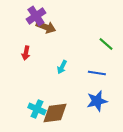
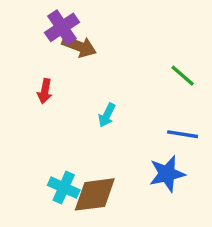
blue line: (97, 73) -> (183, 134), moved

